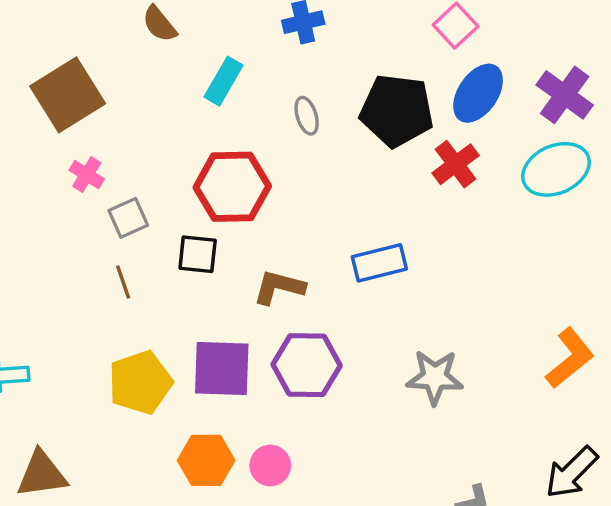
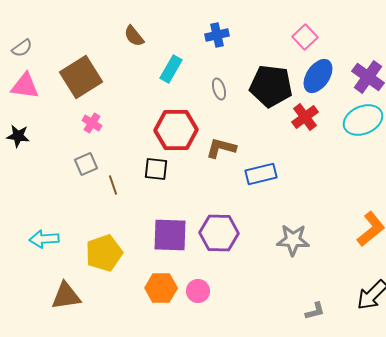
gray square: (128, 218) -> (86, 164), moved
brown L-shape: (279, 287) -> (221, 148), moved
yellow pentagon: (140, 382) -> (104, 253), moved

